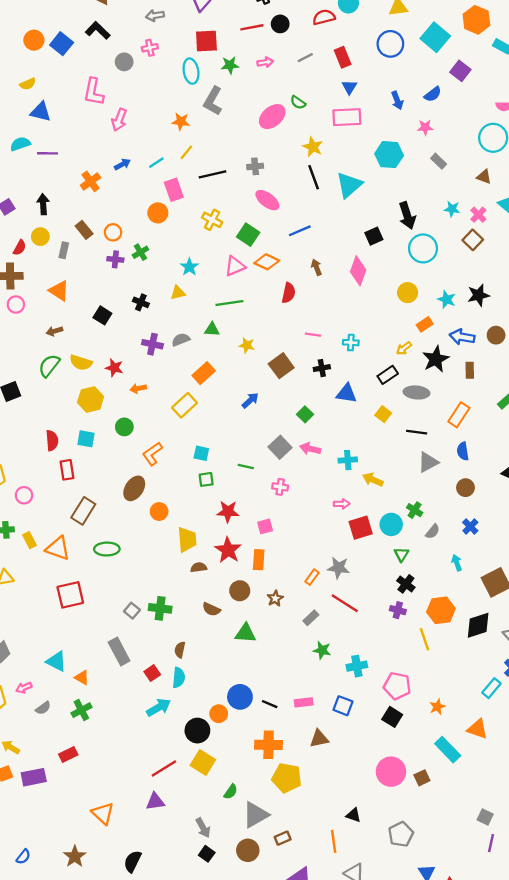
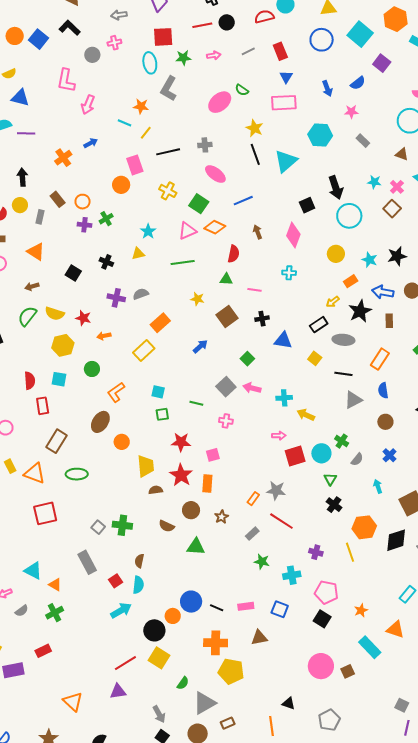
cyan line: (156, 163) -> (125, 123), moved, turned 56
green triangle: (212, 329) -> (226, 279), moved
cyan cross: (351, 343) -> (289, 273), moved
purple cross: (398, 610) -> (316, 552), moved

